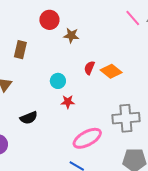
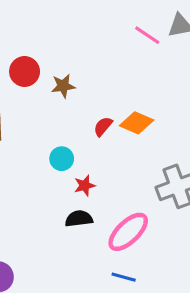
red semicircle: (89, 68) -> (103, 126), turned 32
black semicircle: (29, 118) -> (79, 219), moved, turned -150

